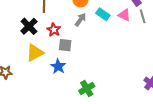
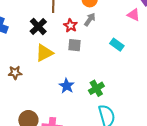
cyan rectangle: (103, 14) -> (117, 45), moved
red star: (54, 30) -> (70, 26), moved
blue star: (58, 66) -> (67, 86), moved

